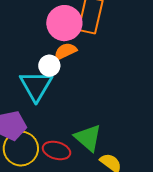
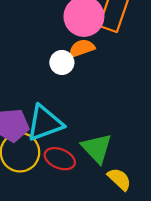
cyan triangle: (36, 86) -> (45, 123), moved, turned 33

